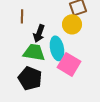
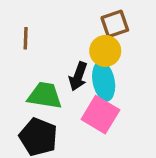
black arrow: (39, 33) -> (78, 76), moved
cyan ellipse: (57, 48) -> (104, 81), moved

